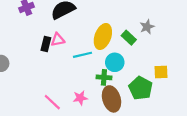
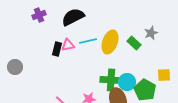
cyan line: (82, 55) -> (88, 41), moved
cyan circle: (115, 62) -> (127, 82), moved
green cross: (104, 77) -> (111, 80), size x1.5

